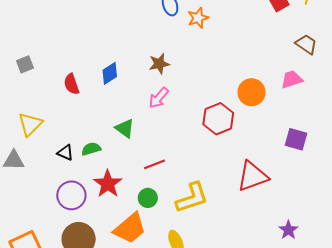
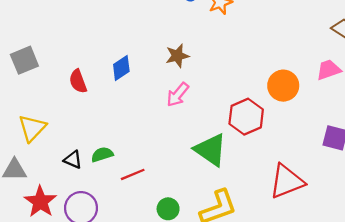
gray square: (25, 64) -> (24, 60), size x1.4
green triangle: (125, 128) -> (210, 150), moved, size x1.5
red line: (154, 164) -> (133, 174), moved
red star: (108, 184) -> (40, 202), moved

